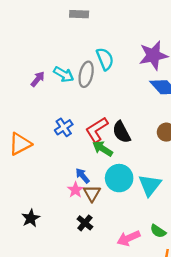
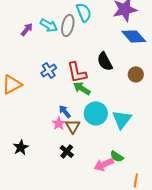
red L-shape: (97, 130) -> (77, 72), turned -70
black semicircle: (121, 132) -> (105, 61), moved
green semicircle: (158, 231) -> (117, 156), moved

